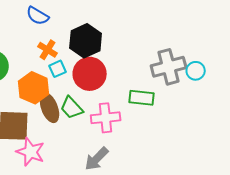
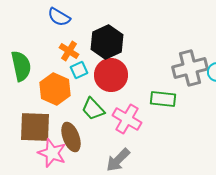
brown ellipse: (50, 108) -> (71, 137), moved
pink cross: (106, 118) -> (127, 119), turned 36

